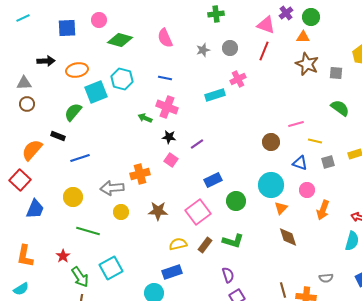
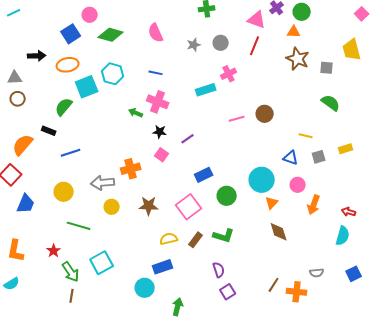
blue square: (67, 28) -> (71, 34), moved, turned -30
pink line: (296, 124) -> (237, 119), moved
brown circle: (271, 142) -> (265, 114), moved
brown line: (283, 290) -> (274, 285), turned 49

